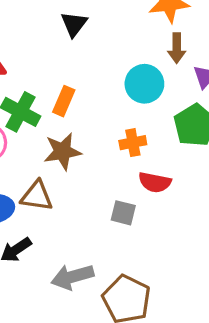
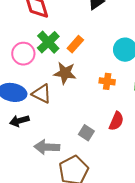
red semicircle: (155, 182) -> (116, 121), moved, turned -96
gray square: (123, 213) -> (86, 133), moved

